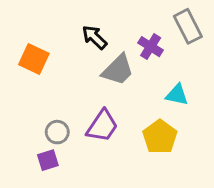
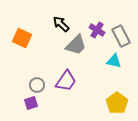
gray rectangle: (188, 26) -> (121, 36), moved
yellow pentagon: (160, 137) -> (117, 103), moved

